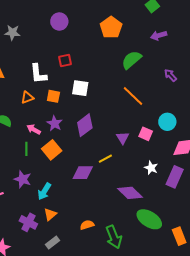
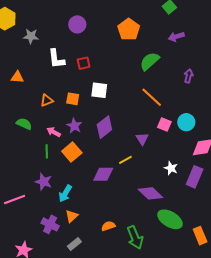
white L-shape: (38, 74) -> (56, 59), moved
purple arrow: (170, 75) -> (189, 76), turned 56
pink square: (146, 134) -> (164, 124), moved

